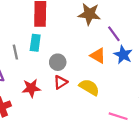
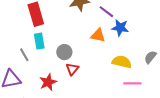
yellow semicircle: (89, 87) -> (122, 62), moved

